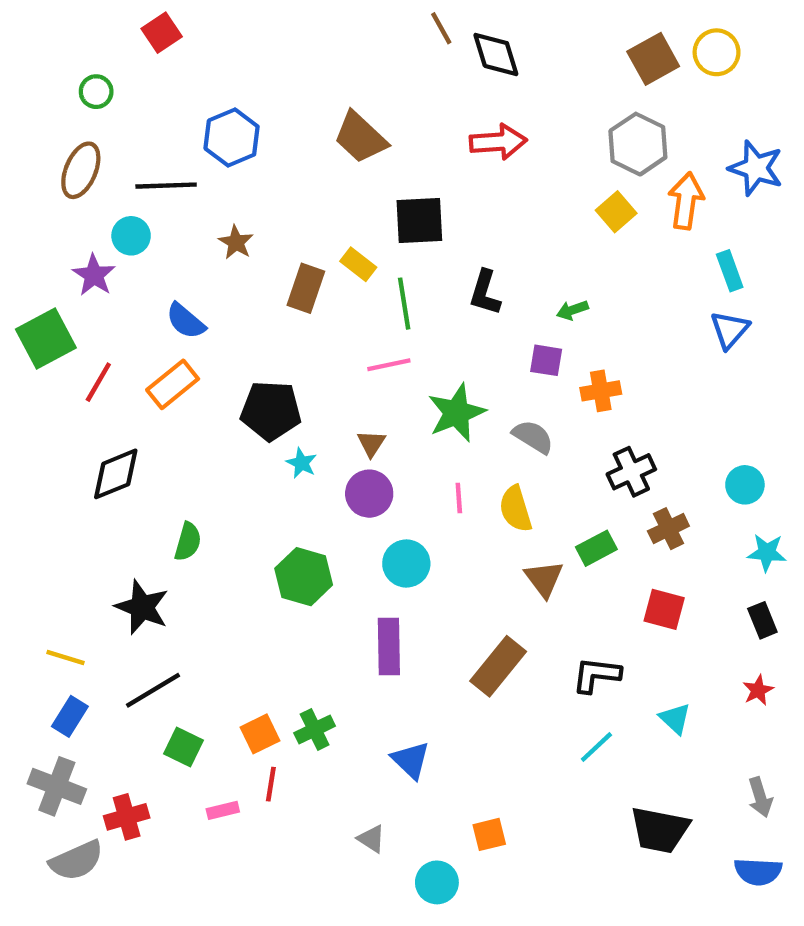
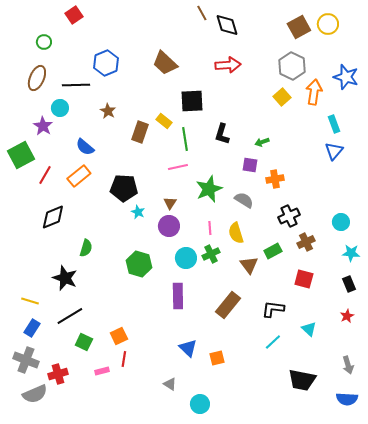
green cross: (315, 730) -> (211, 254), moved
orange square: (489, 834) -> (217, 358), moved

